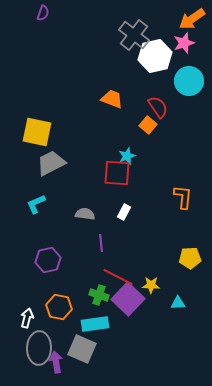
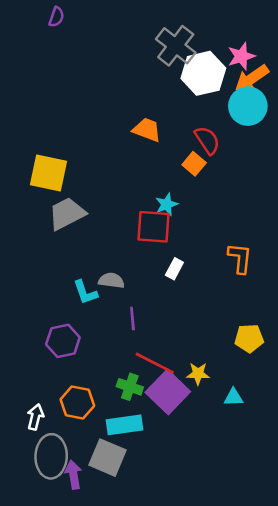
orange arrow: (192, 19) -> (252, 79), moved
cyan L-shape: (36, 204) -> (85, 292), moved, turned -85
white rectangle: (124, 212) -> (174, 269), moved

